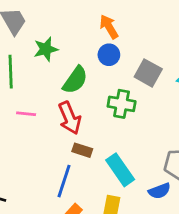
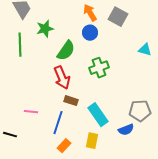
gray square: (148, 73) -> (118, 17), moved
green cross: (122, 104) -> (99, 68), turned -30
pink line: (26, 114) -> (31, 112), moved

